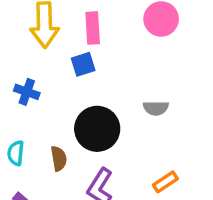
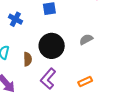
gray semicircle: (156, 108) -> (86, 39), turned 144

